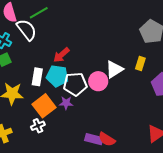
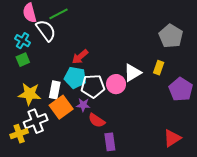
white rectangle: (37, 77) -> (55, 90), moved
white cross: (38, 126) -> (36, 121), moved, size x1.6
purple rectangle: (94, 139) -> (110, 142), turned 66
red semicircle: (107, 139) -> (97, 120), moved

